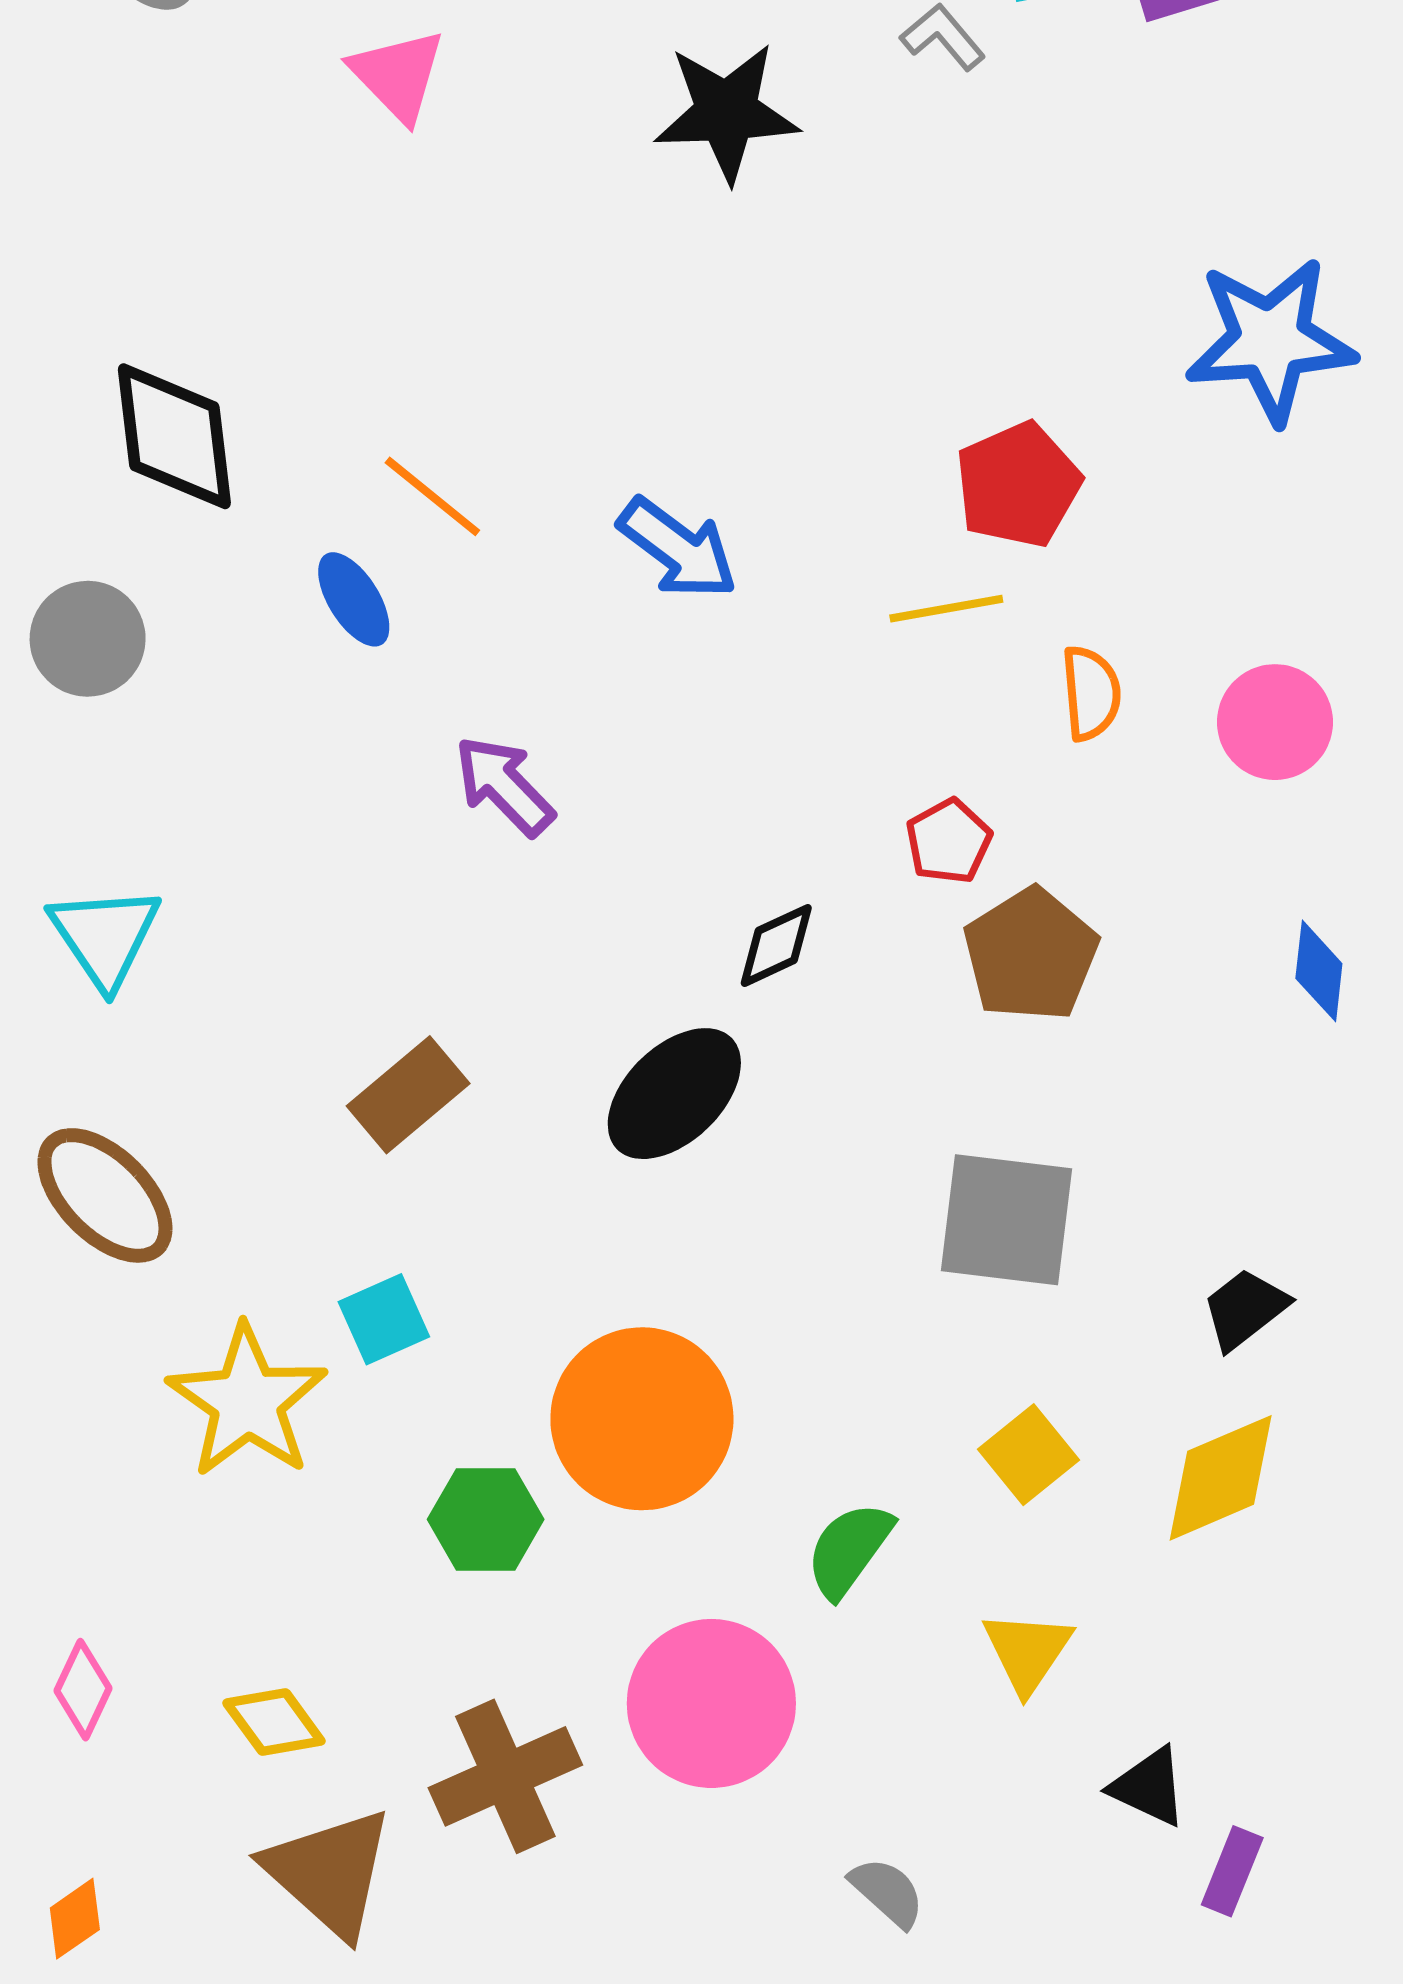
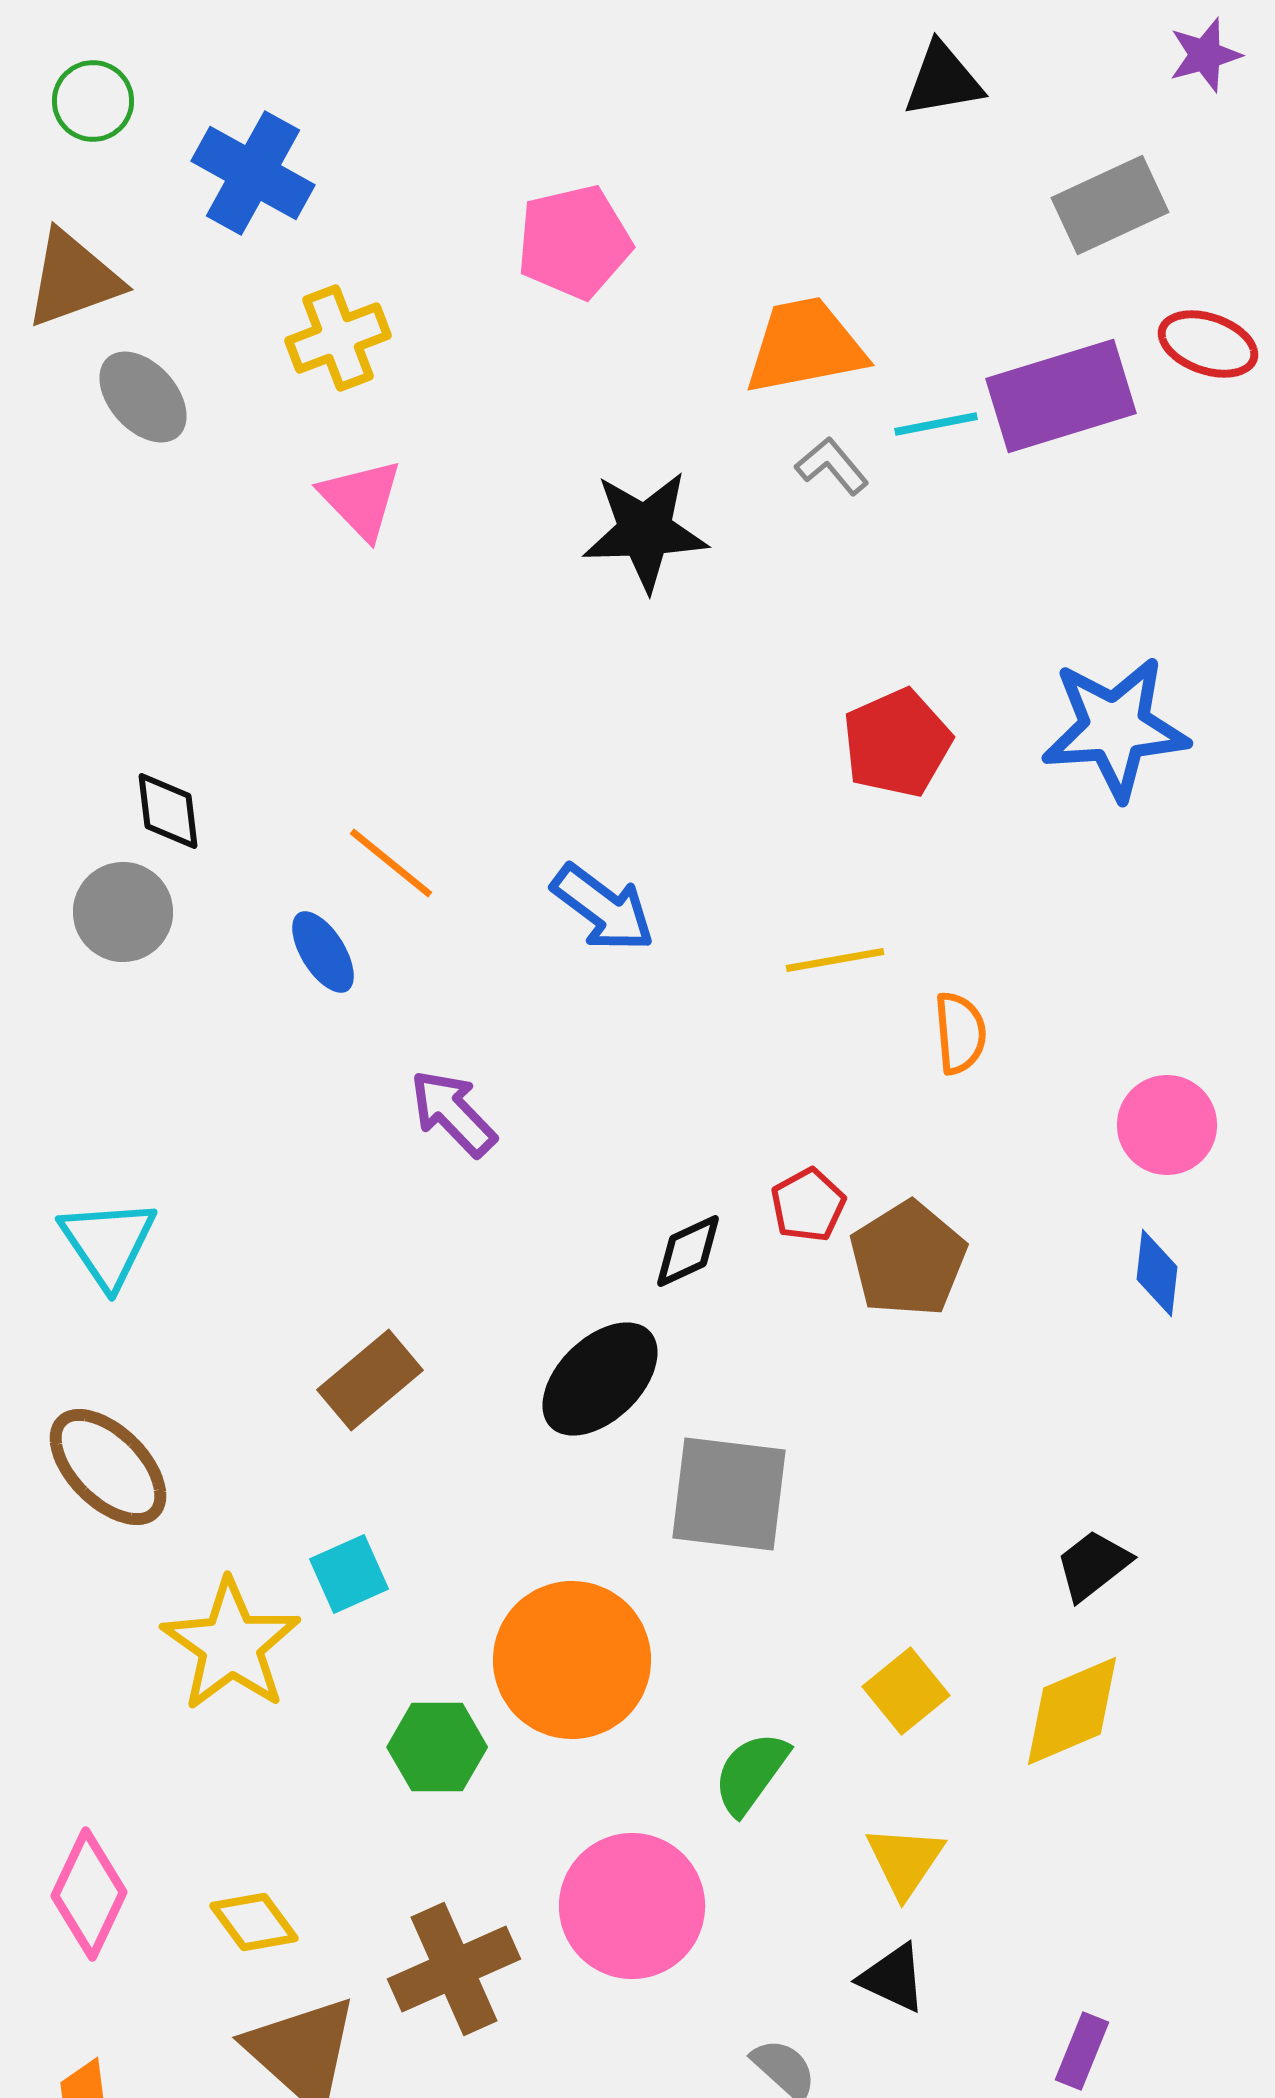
black diamond: (174, 436) -> (168, 811), size x0.6
red pentagon: (1018, 485) -> (897, 743), moved
gray circle: (88, 639) -> (123, 912), moved
pink circle: (1275, 722) -> (1167, 1125), moved
red pentagon: (949, 841) -> (808, 1205), moved
gray square: (1006, 1220) -> (729, 1494), moved
pink diamond: (83, 1690) -> (89, 1894), size x1.5
black triangle: (1149, 1787) -> (893, 1978), moved

